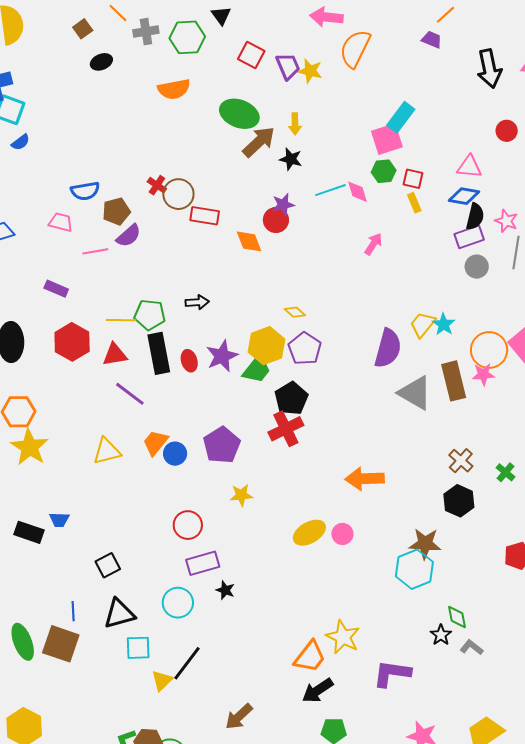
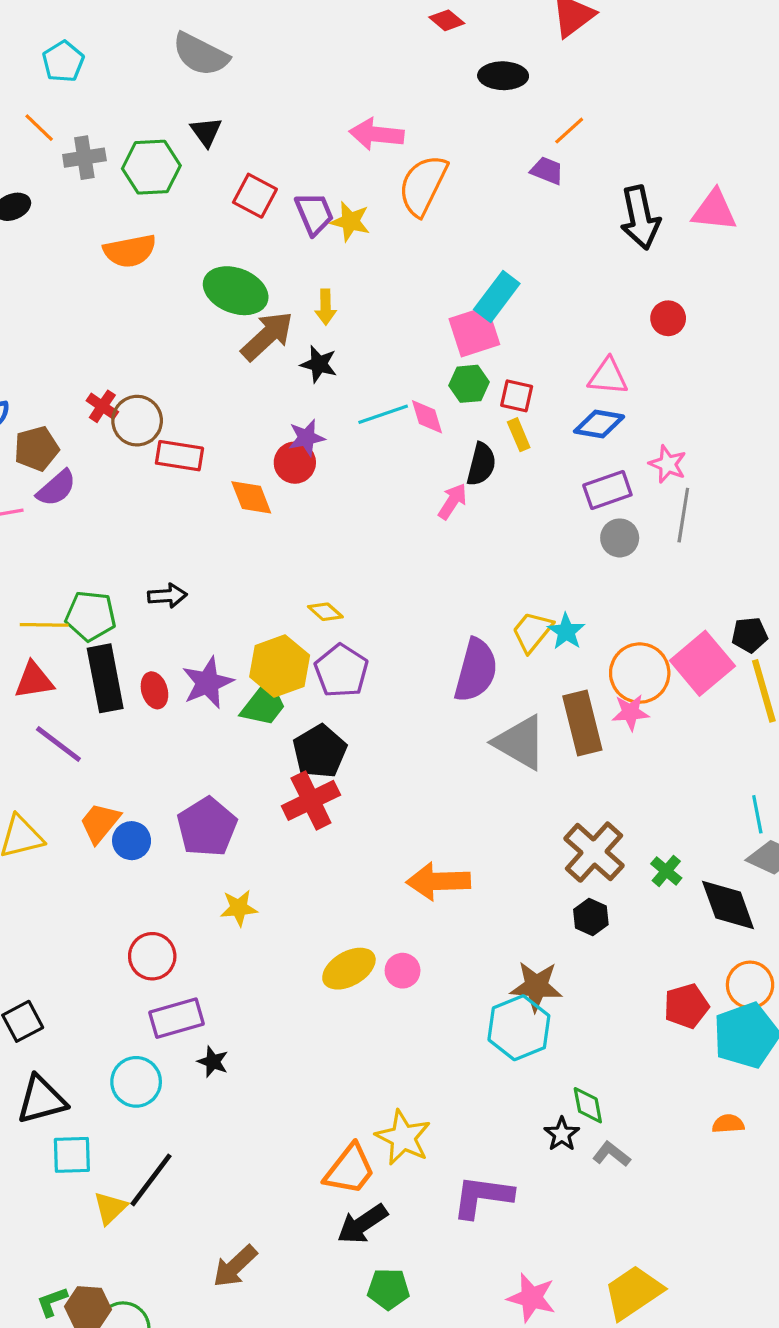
black semicircle: (475, 217) -> (481, 464), moved
brown cross: (461, 461) -> (594, 852), size x1.5
black hexagon: (459, 501) -> (591, 917), size x0.7

